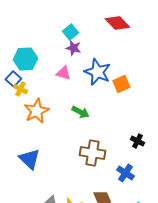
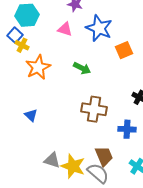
orange square: (121, 84) -> (124, 50), moved
blue triangle: (29, 159) -> (31, 115), size x0.6
blue cross: (125, 173) -> (127, 129), turned -30

